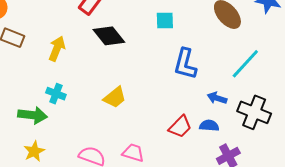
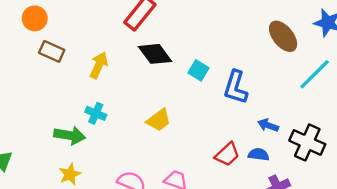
cyan square: (165, 20) -> (198, 70), moved, turned 30
cyan line: (245, 64) -> (315, 74), moved

